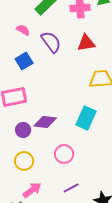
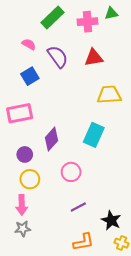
purple diamond: (45, 122) -> (51, 139), turned -55
purple circle: (23, 130) -> (25, 154), moved
pink arrow: (32, 190) -> (22, 205), moved, turned 126

